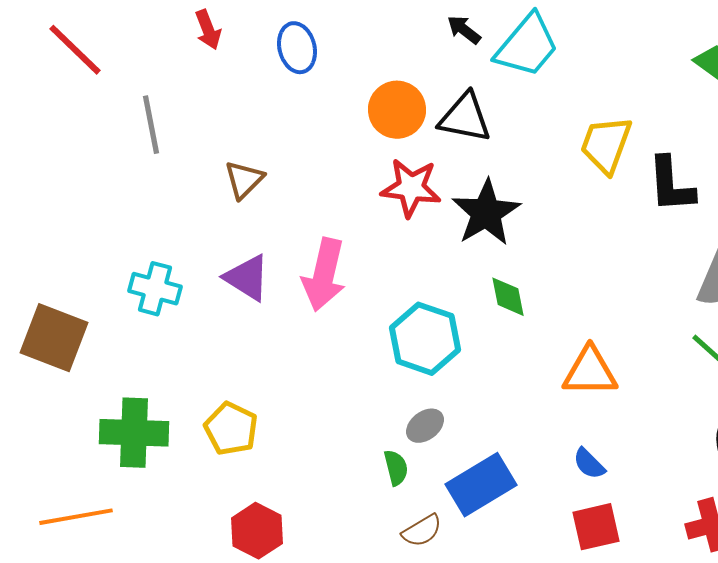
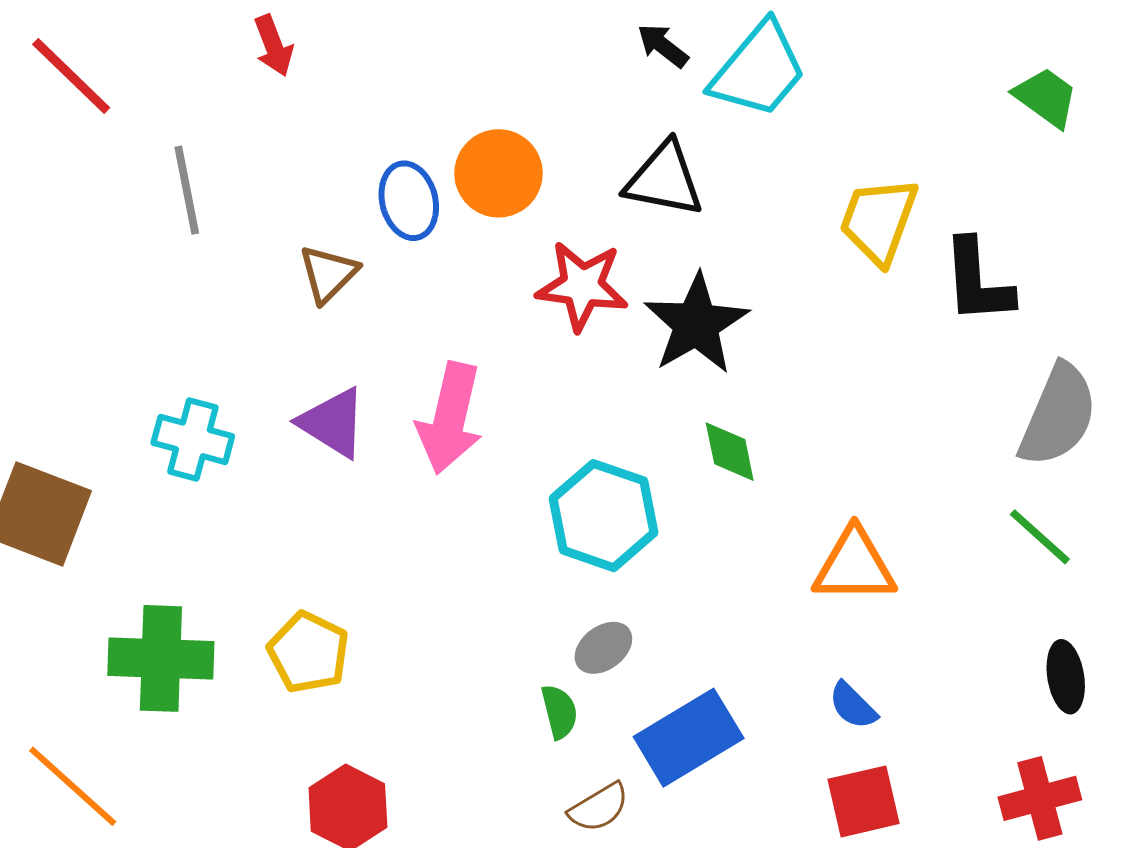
blue ellipse: (297, 48) -> (409, 201), moved
orange circle: (397, 110) -> (499, 173), moved
orange line: (76, 517) -> (73, 786), turned 52

